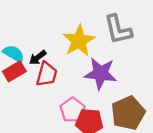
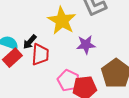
purple star: (101, 73) -> (86, 45), size x0.7

